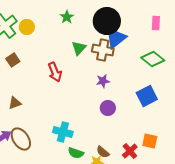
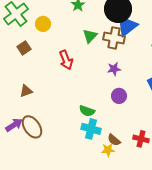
yellow circle: (27, 27) -> (43, 24), moved
cyan cross: (63, 132) -> (91, 129), moved
red cross: (130, 151) -> (141, 139), turned -35
green semicircle: (76, 153) -> (87, 111), moved

